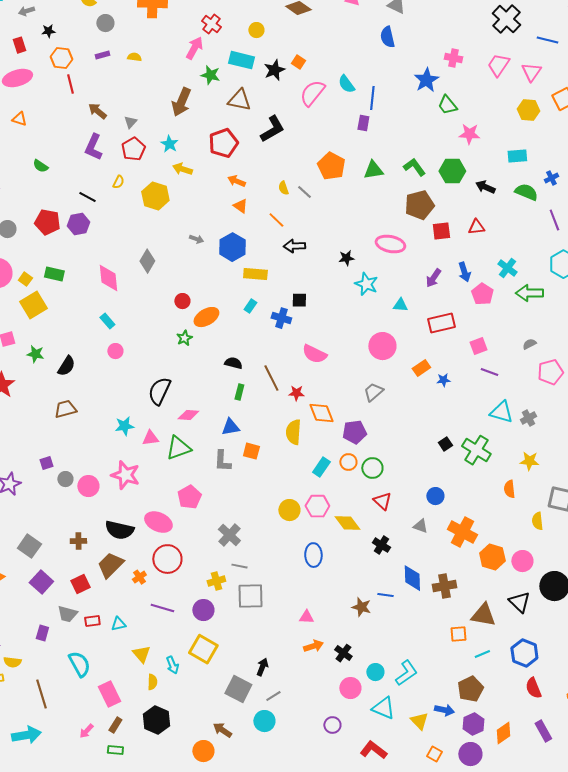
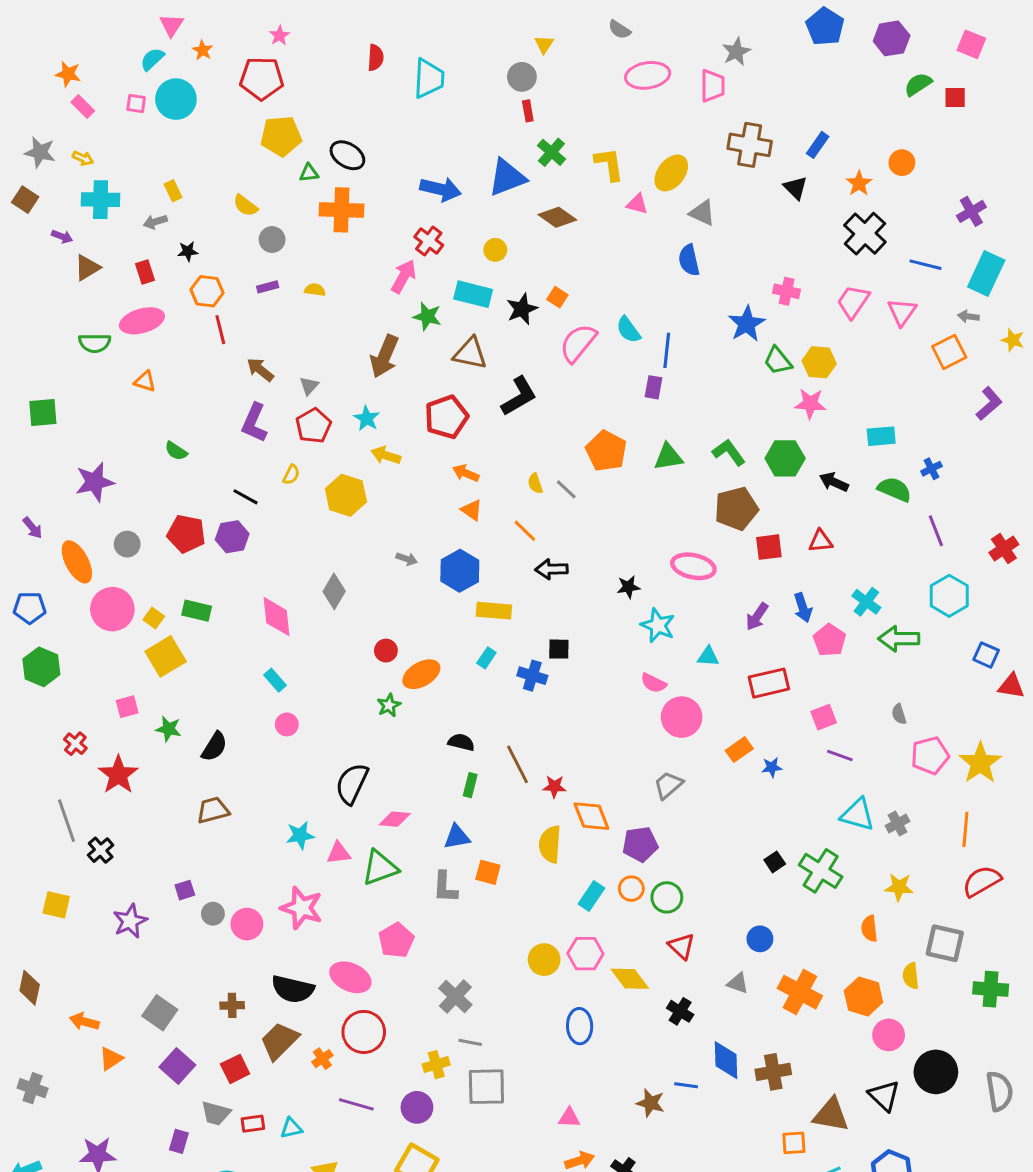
yellow hexagon: (528, 110) -> (819, 362), moved
gray semicircle: (529, 344) -> (899, 714), turned -80
pink semicircle: (314, 354) -> (653, 683), moved, size x0.7
orange hexagon: (492, 557) -> (863, 997), moved

